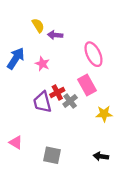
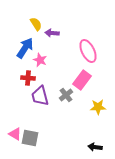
blue arrow: (16, 58) -> (25, 48), moved
pink rectangle: (87, 85) -> (82, 80), turned 66
red cross: (57, 92) -> (28, 78), moved, turned 32
gray square: (52, 155) -> (30, 138), moved

